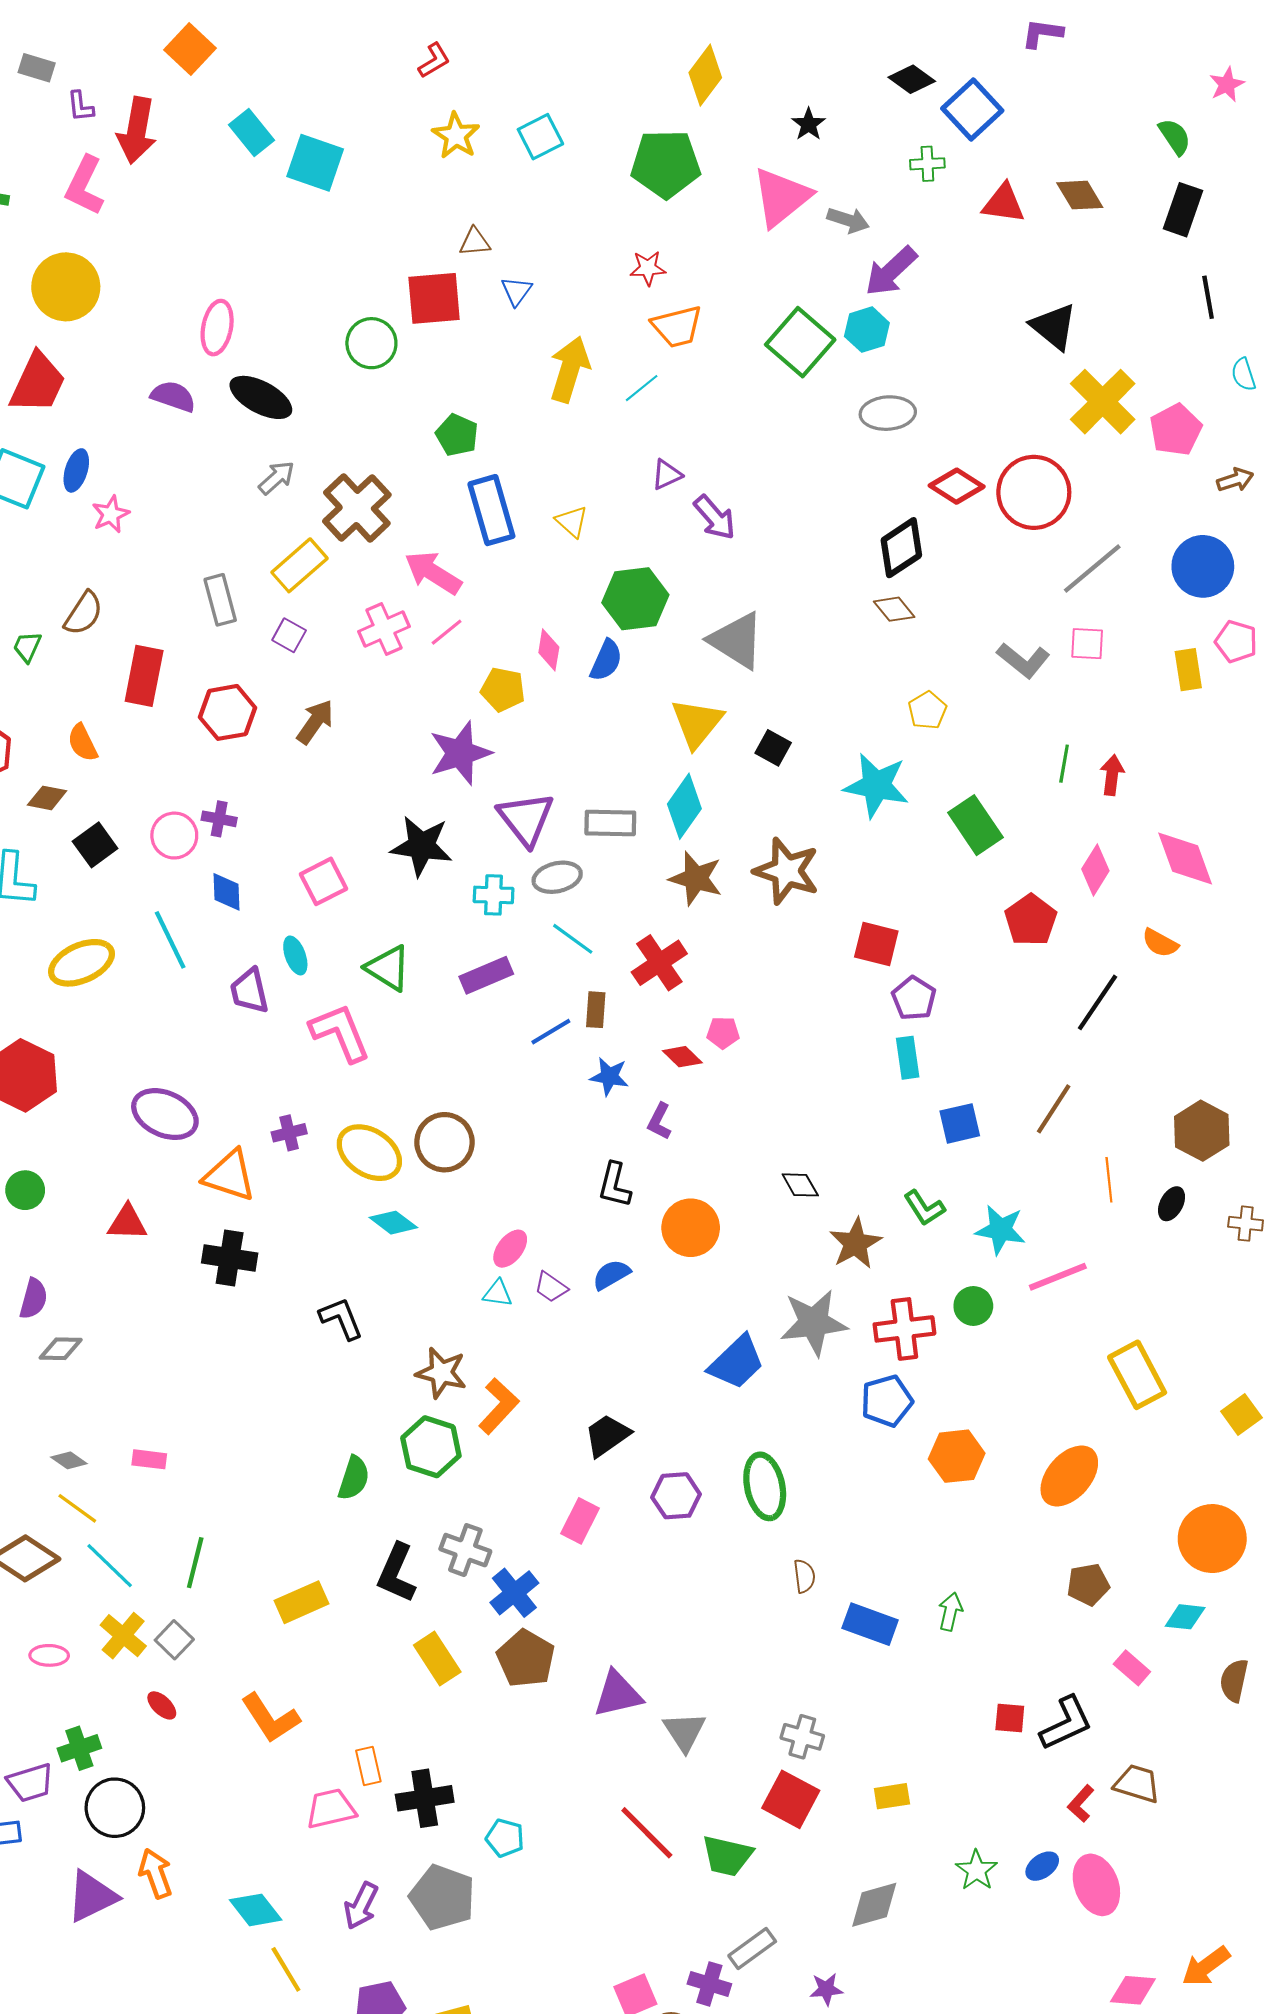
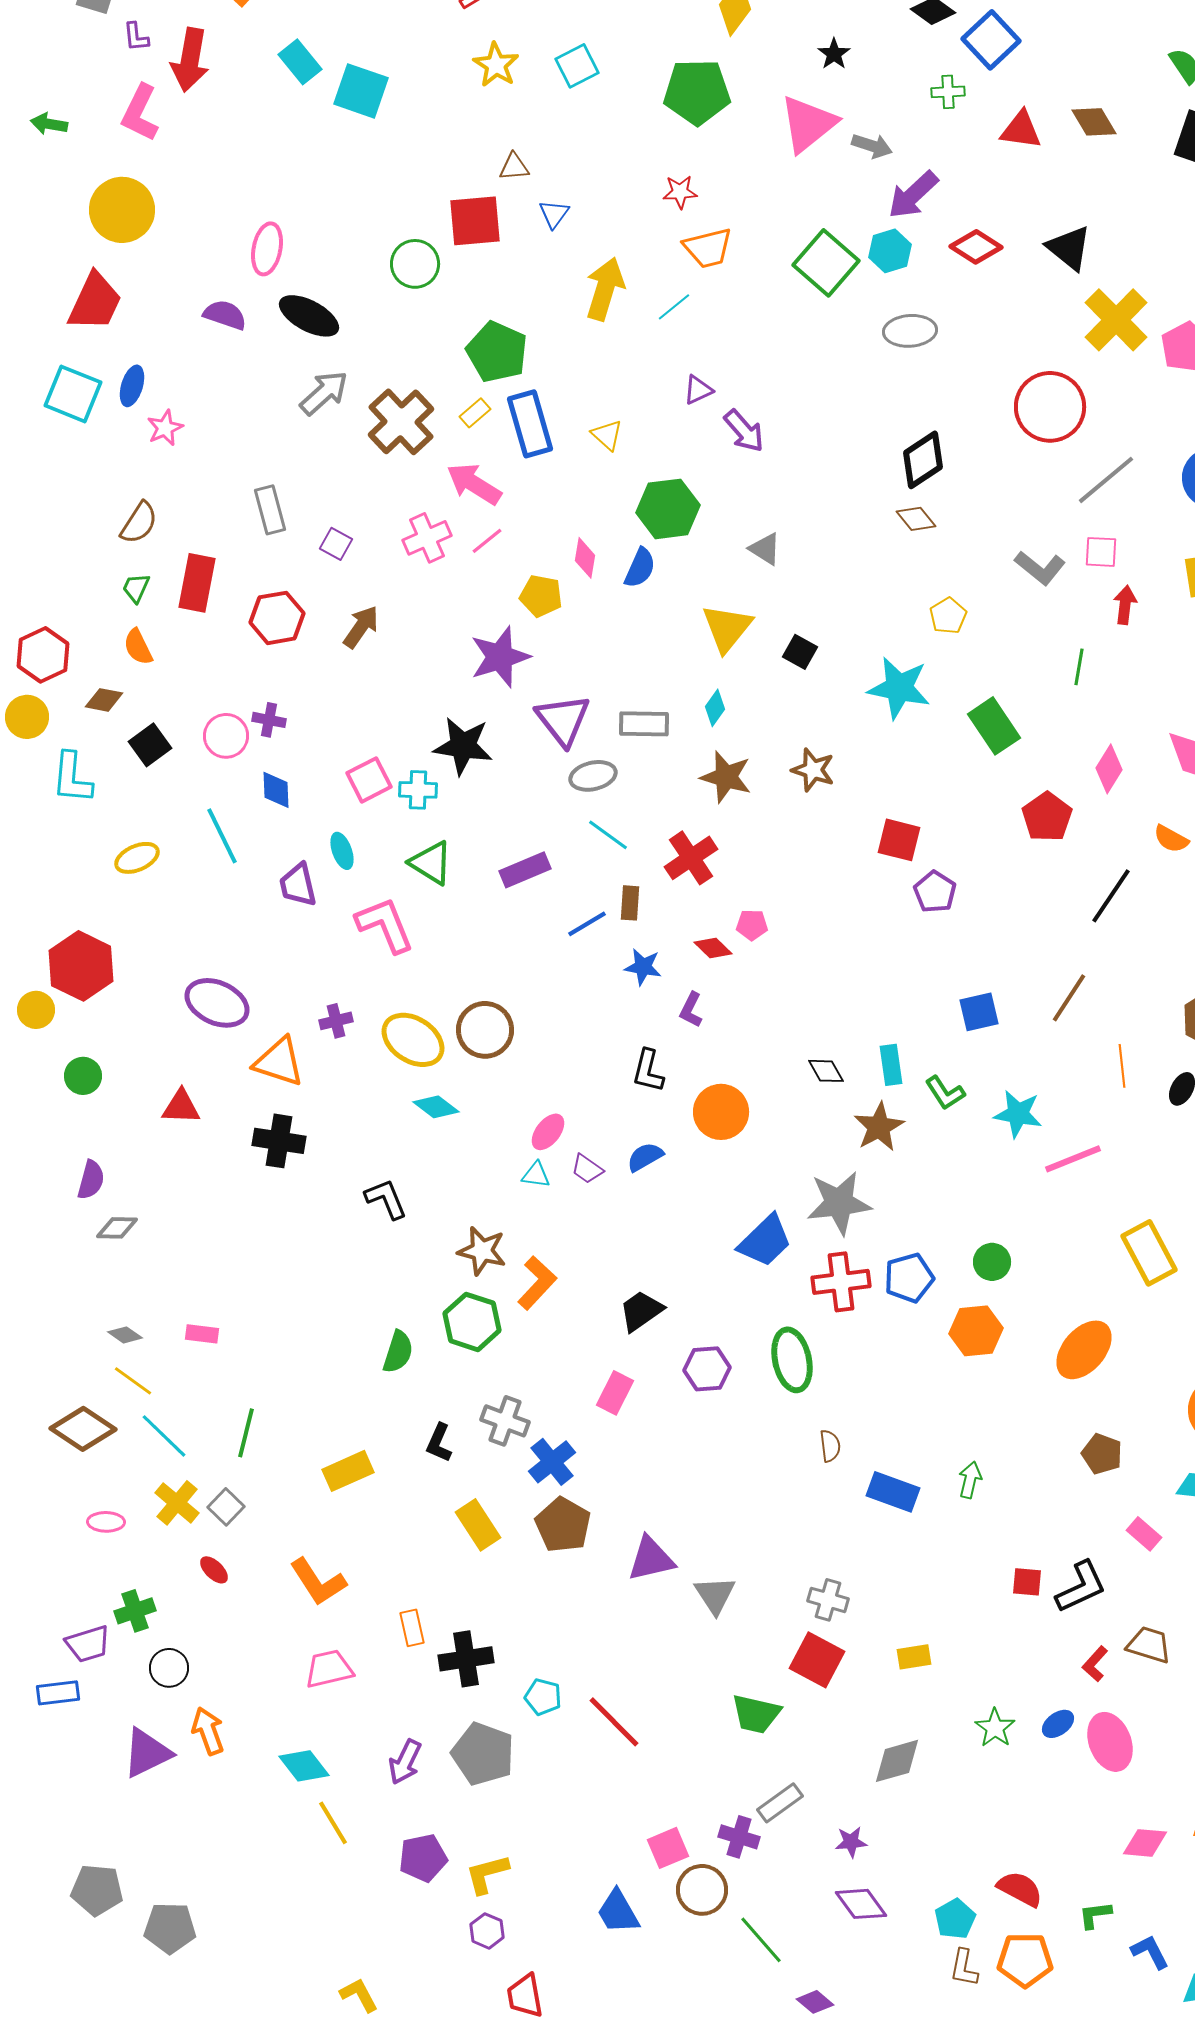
green pentagon: (457, 435) -> (497, 352), size x1.5
gray arrow: (277, 478) -> (324, 393), size x1.4
red diamond: (957, 486) -> (976, 247), moved
yellow rectangle: (299, 565) -> (475, 413), moved, size x0.6
gray triangle: (737, 640) -> (765, 549), size x0.6
green trapezoid: (27, 647) -> (136, 588), moved
red arrow: (1112, 775) -> (1125, 605), moved
cyan diamond: (684, 806) -> (715, 708), size x0.6
brown star: (787, 871) -> (813, 770), size x0.7
cyan cross: (494, 895) -> (418, 790), moved
yellow ellipse: (81, 963) -> (137, 858), size x0.7
cyan rectangle: (908, 1058) -> (891, 1065), moved
green circle: (973, 1306) -> (992, 1262), moved
red cross: (904, 1329) -> (841, 1282), moved
black L-shape: (396, 1573) -> (439, 1443), size x0.7
brown pentagon: (1088, 1584) -> (1102, 1454), turned 30
black circle: (115, 1808) -> (169, 1668), size x0.7
pink trapezoid: (331, 1809) -> (329, 1669), moved
red line: (647, 1833) -> (614, 1722), moved

